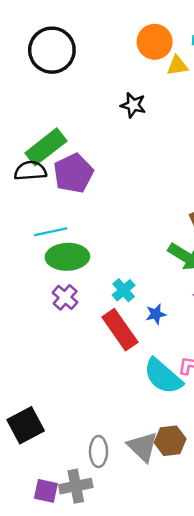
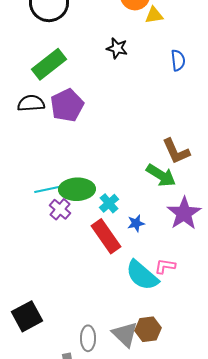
green rectangle: (46, 147) -> (49, 64), moved
cyan line: (51, 232) -> (48, 189), moved
green ellipse: (67, 257) -> (77, 189), moved

